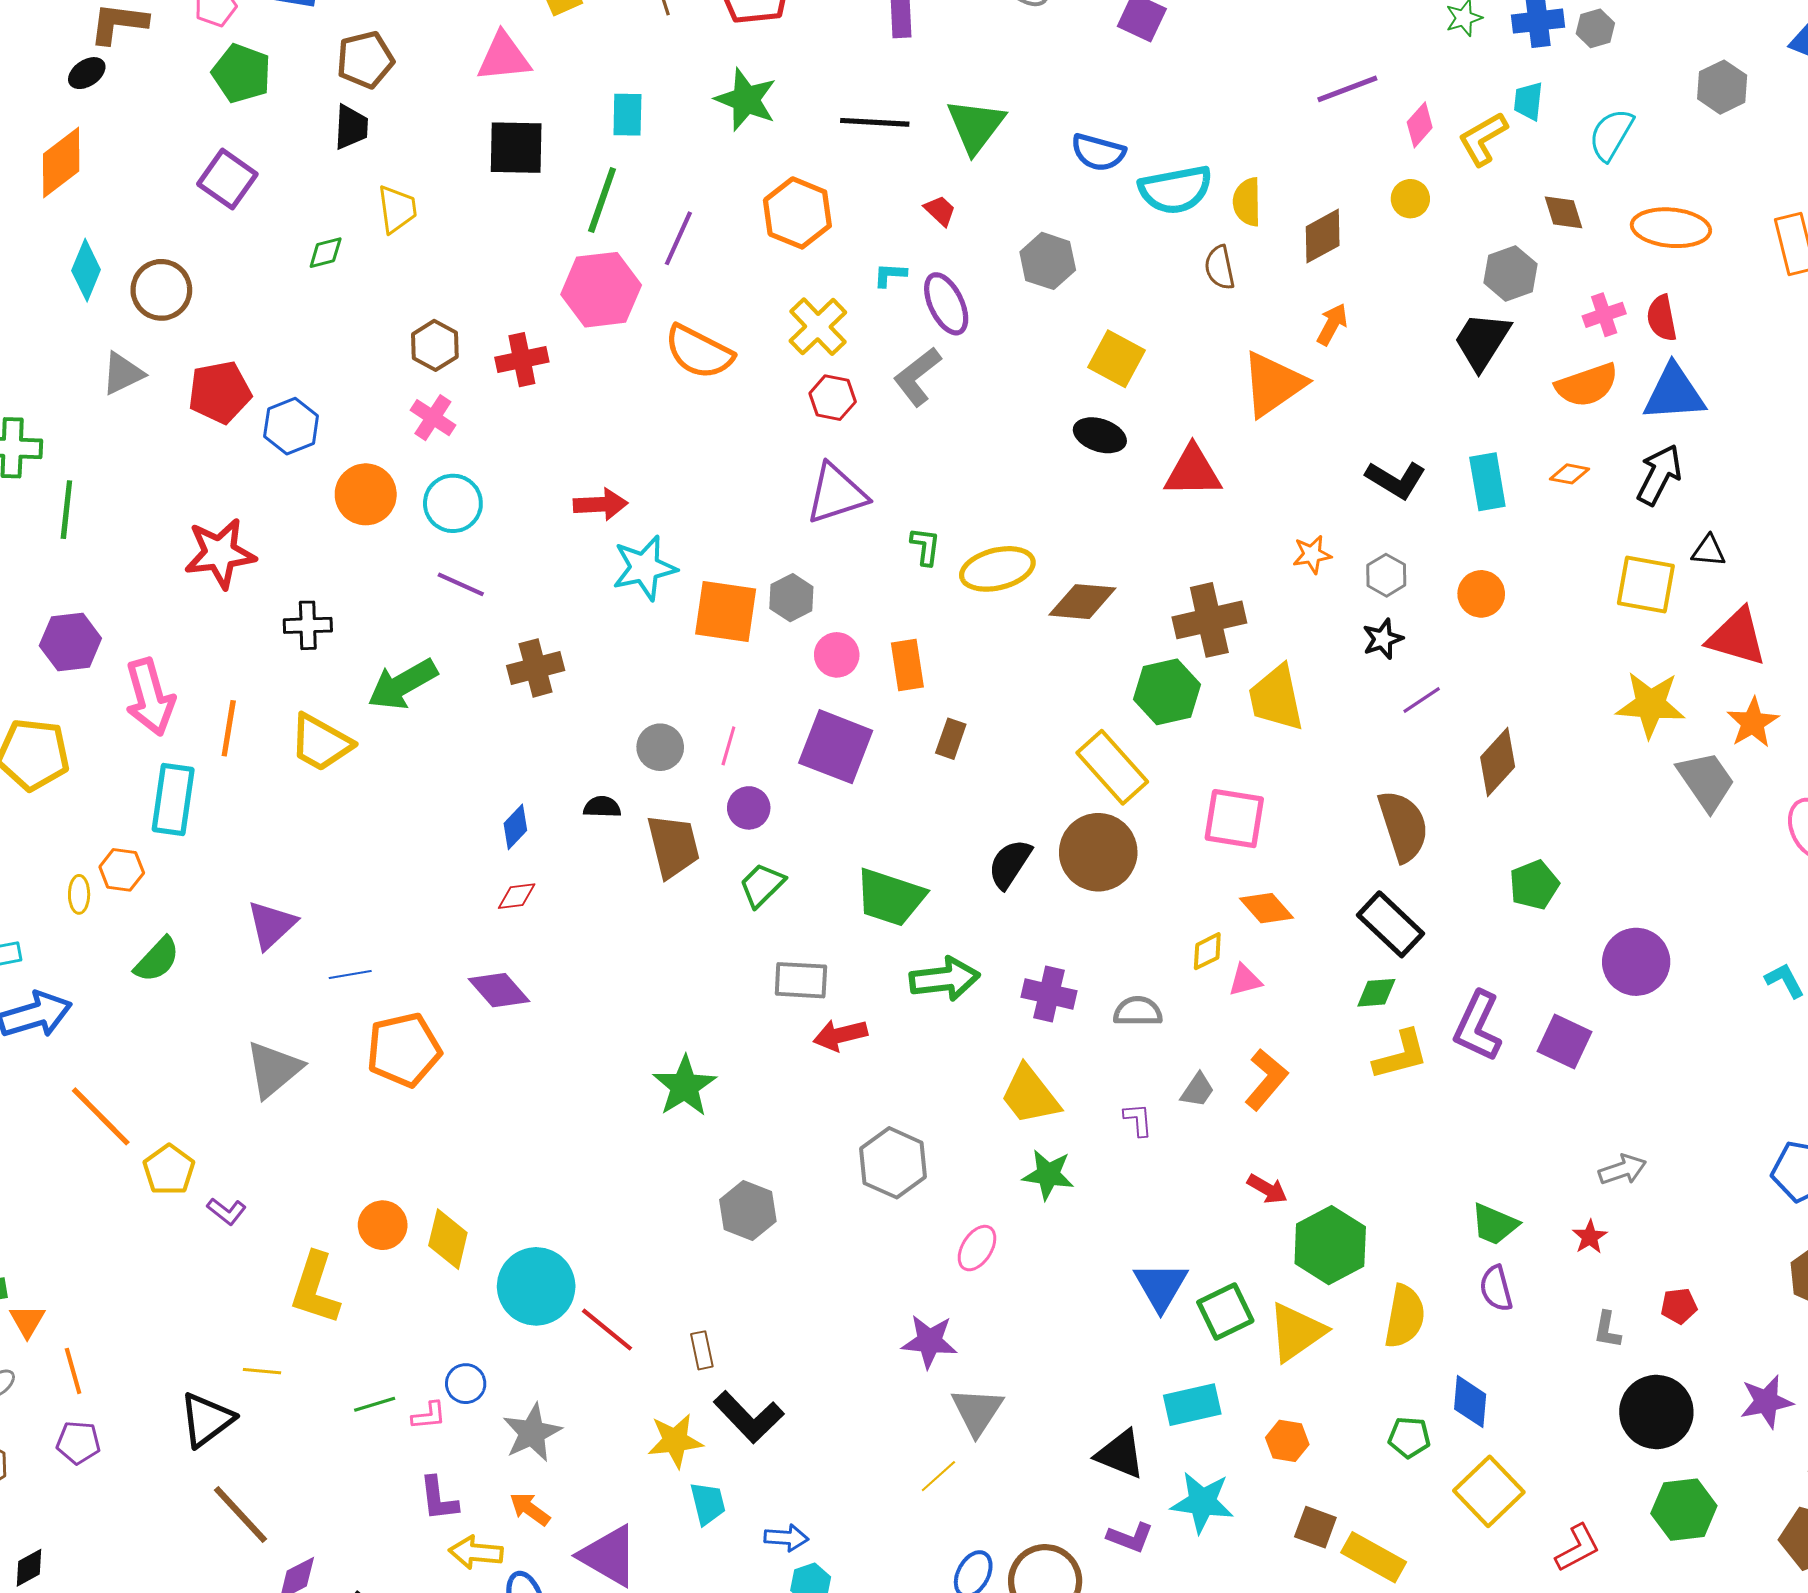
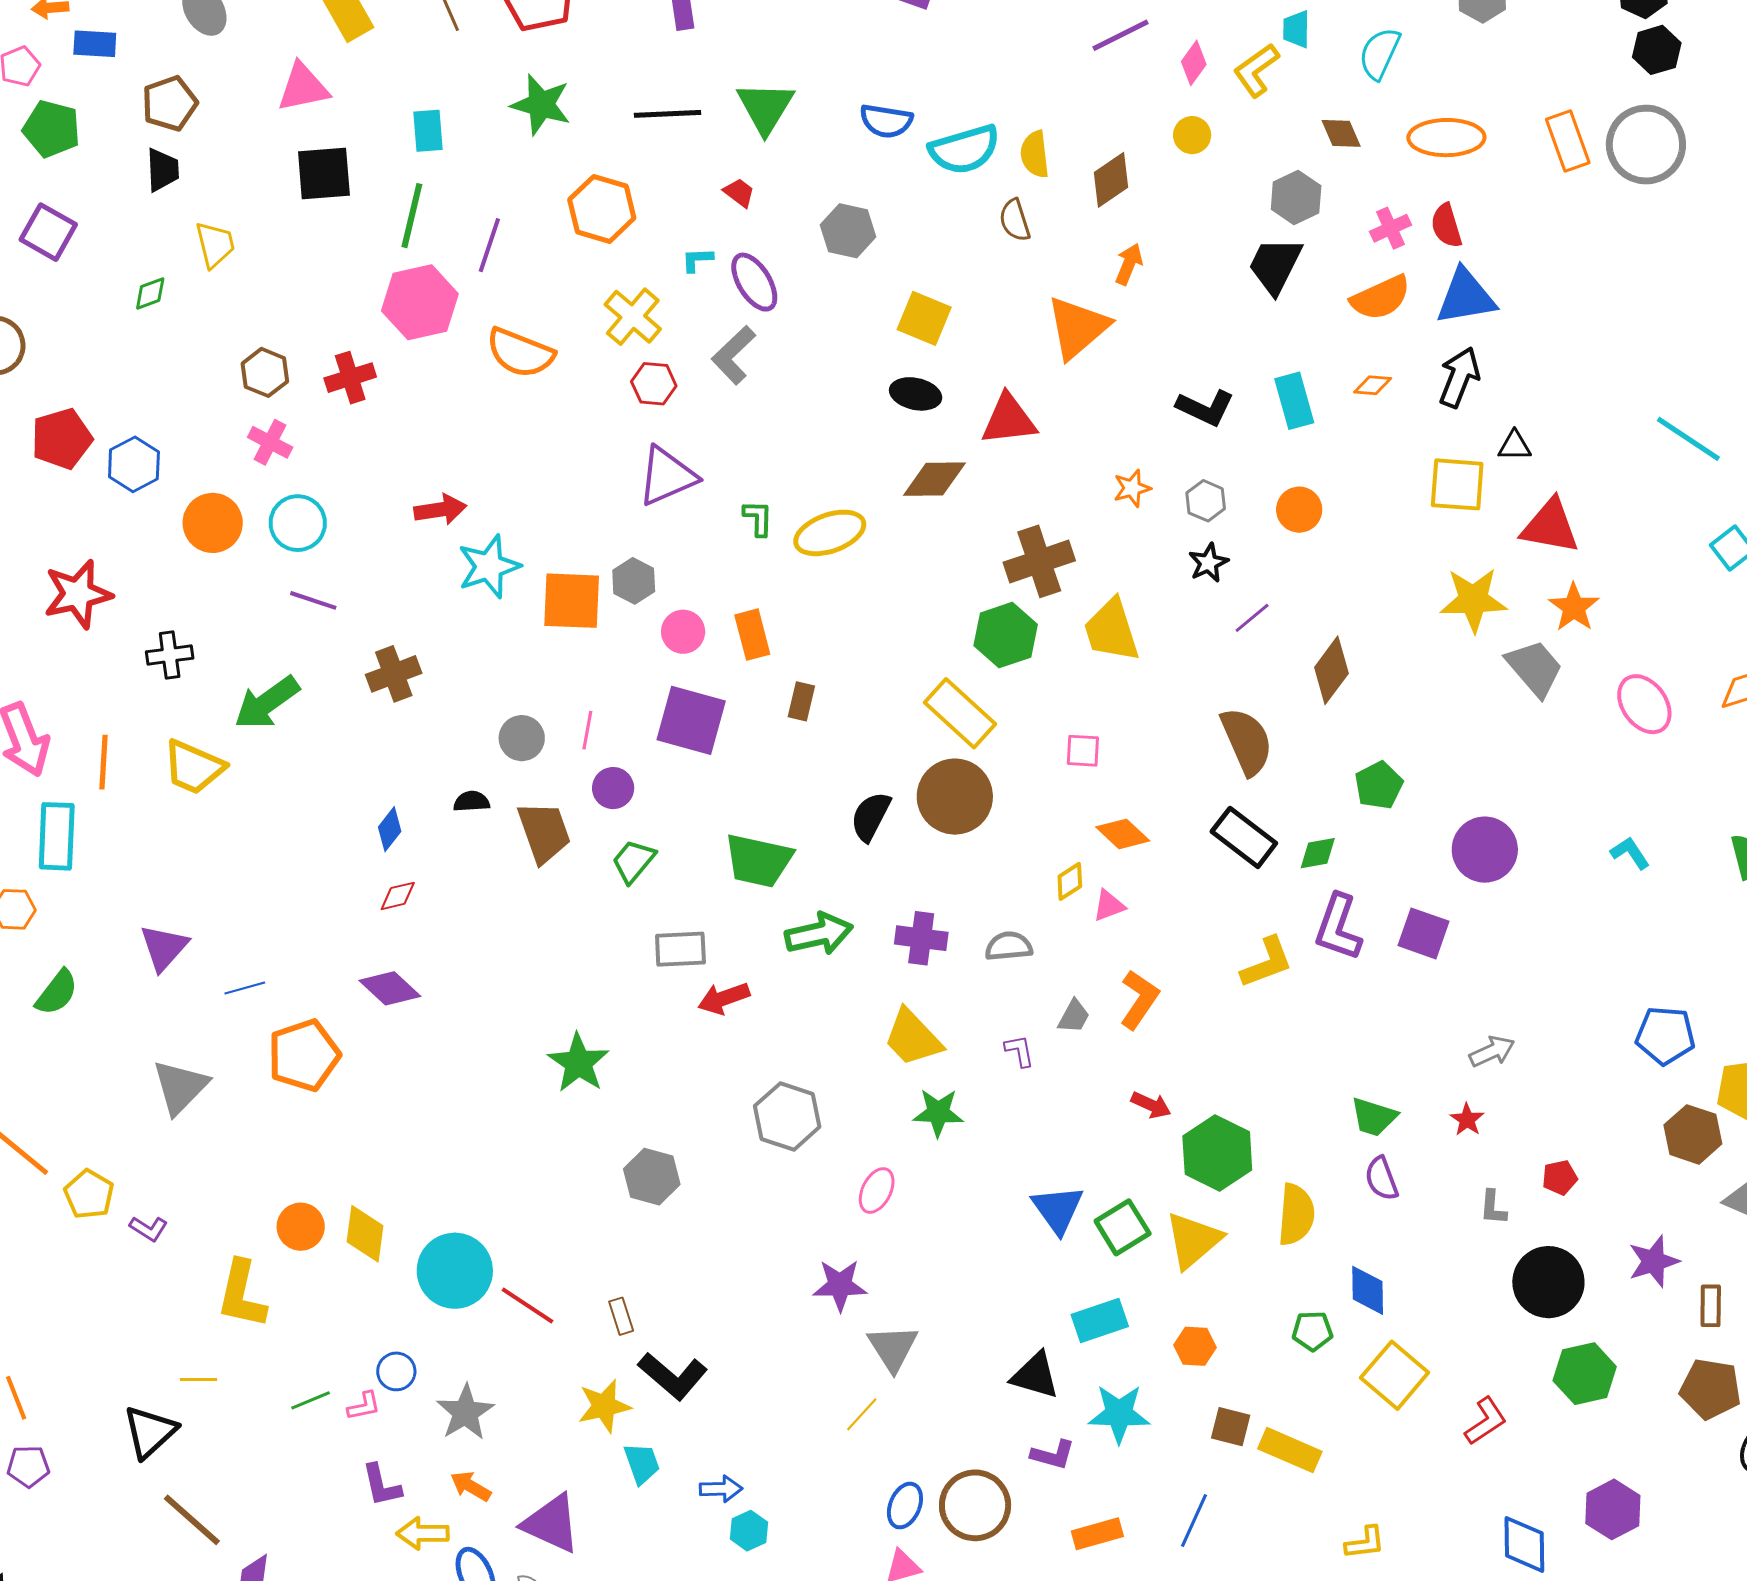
brown diamond: (1082, 602) -> (934, 479), moved
pink square: (1234, 819) -> (1083, 751), size x0.6
green diamond: (1376, 993) -> (1318, 853), moved

